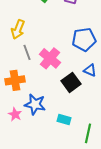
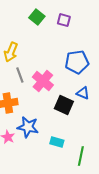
black square: (71, 82) -> (64, 105), turned -30

